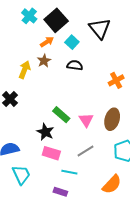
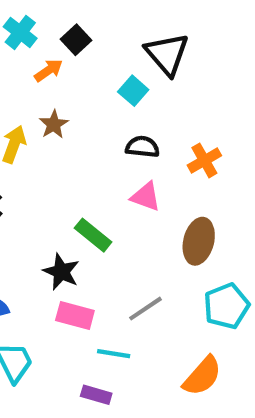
black square: (56, 20) -> (76, 40), size x0.6
orange arrow: (47, 42) -> (49, 70), moved
cyan square: (72, 42) -> (133, 91), moved
black semicircle: (75, 65) -> (142, 147), moved
pink triangle: (86, 120) -> (146, 197), moved, turned -35

